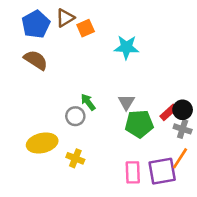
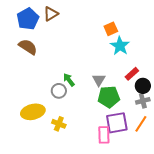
orange square: (86, 28) -> (111, 29), moved
cyan star: (126, 47) -> (120, 46), moved, turned 30
red rectangle: (169, 112) -> (132, 74), moved
gray cross: (183, 129) -> (143, 101), turned -32
purple square: (162, 171) -> (117, 123), moved

